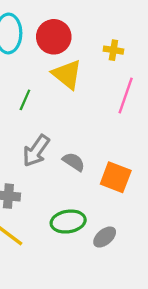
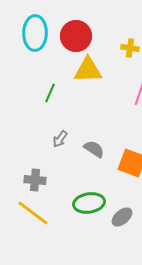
yellow triangle: (67, 74) -> (88, 70), turned -40
gray arrow: (36, 151) -> (60, 139), size x0.6

